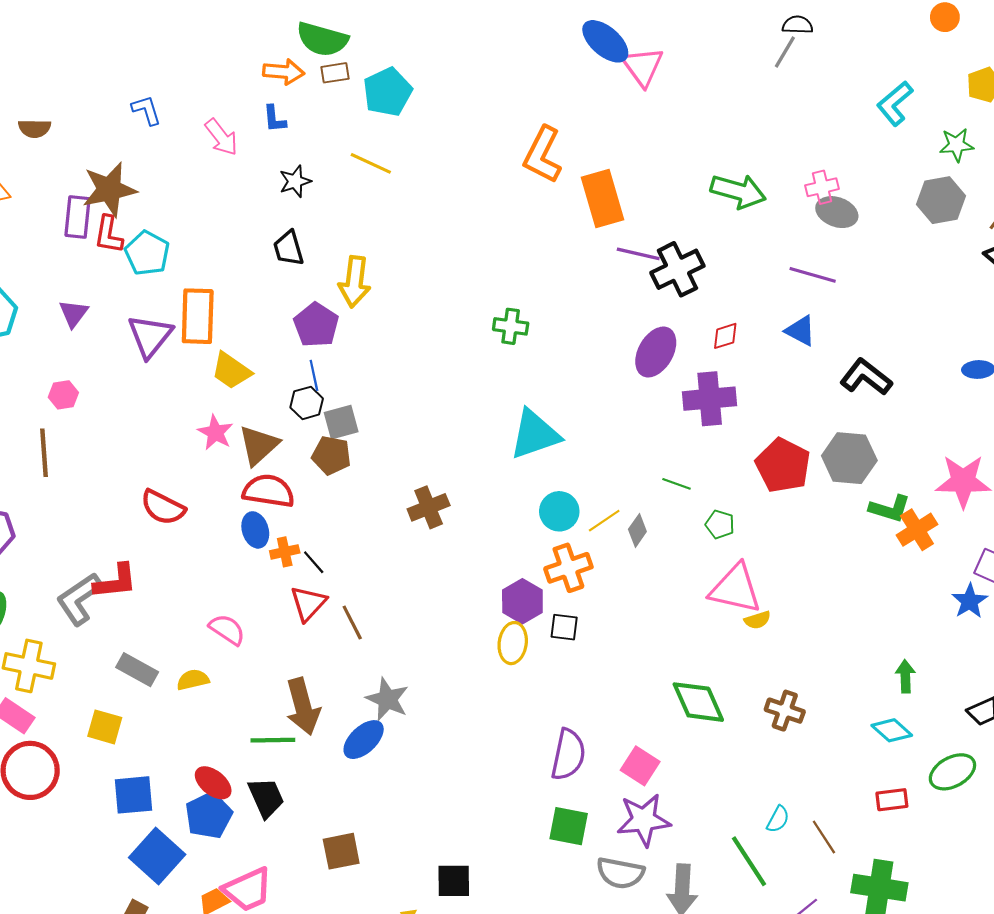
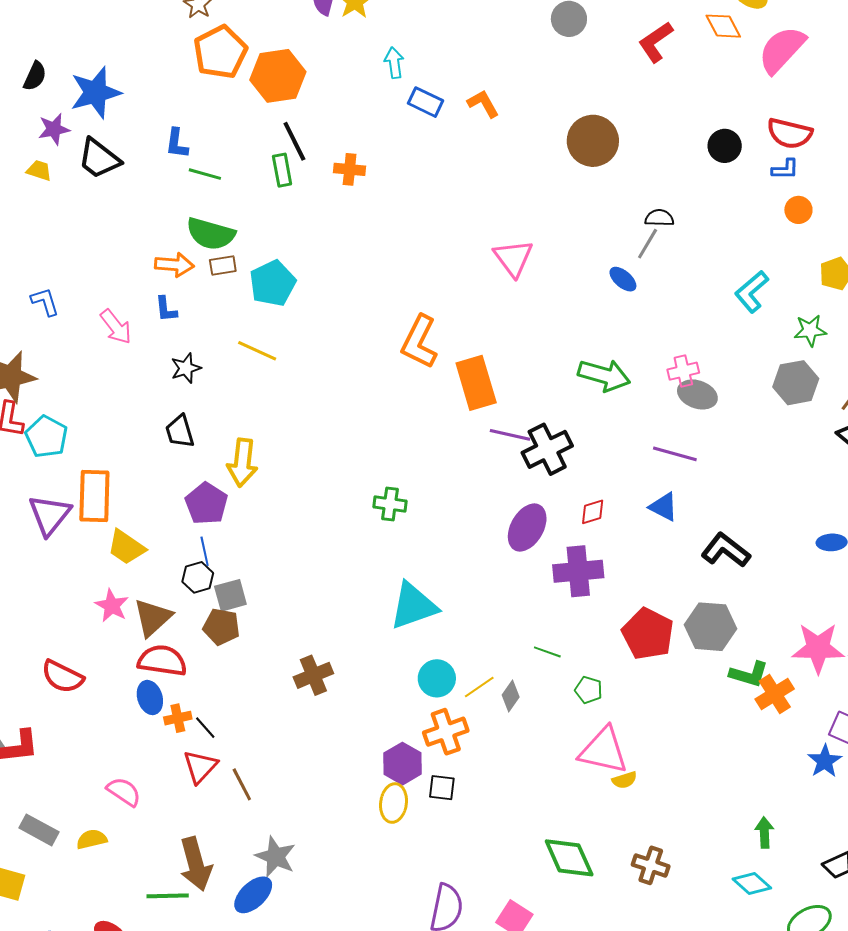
blue ellipse: (605, 41) -> (623, 279), moved, size x0.6

